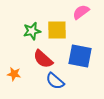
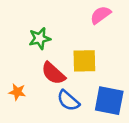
yellow square: (57, 30) -> (84, 61), moved
blue square: (80, 56) -> (109, 101), moved

